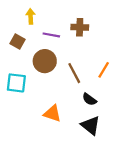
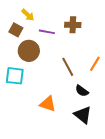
yellow arrow: (31, 16) -> (28, 15), turned 136
brown square: (17, 41) -> (16, 30), moved
brown circle: (45, 61) -> (29, 51), moved

